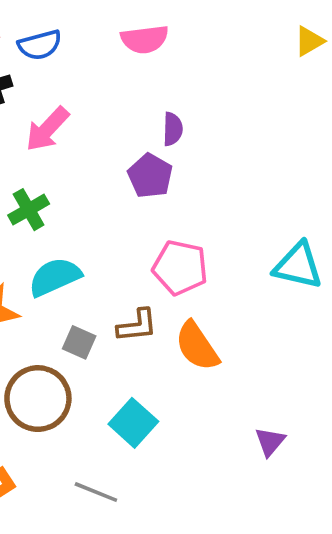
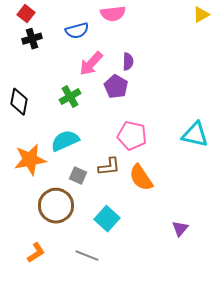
blue semicircle: (40, 45) -> (77, 31), moved
pink arrow: (47, 129) -> (91, 64), moved
green cross: (29, 210) -> (70, 97), moved

